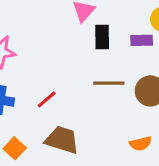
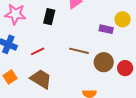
black rectangle: (102, 37) -> (49, 17), moved

